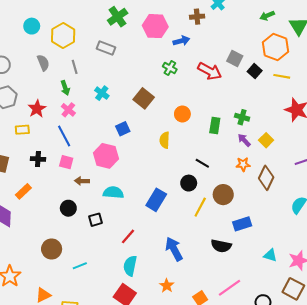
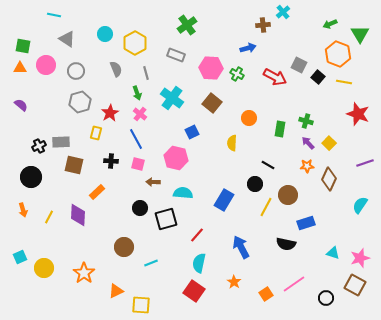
pink hexagon: (155, 26) -> (211, 68), moved
cyan cross: (102, 93) -> (172, 98), size x1.6
yellow rectangle: (22, 130) -> (96, 133), turned -72
black square: (96, 220) -> (166, 219), size x1.6

